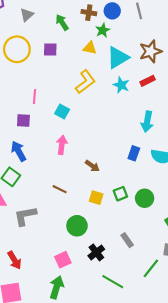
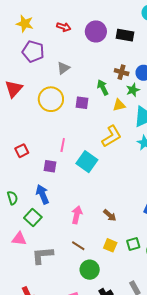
green arrow: (62, 22) -> (103, 87), moved
yellow triangle: (90, 48) -> (119, 105), turned -32
cyan square: (62, 112) -> (87, 162), size x1.5
pink arrow: (62, 145) -> (77, 215), moved
brown line: (60, 189) -> (78, 246), moved

